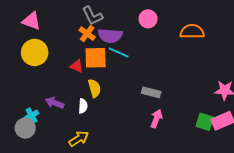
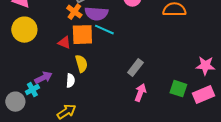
gray rectangle: (151, 92) -> (135, 68), turned -66
purple arrow: (55, 103) -> (43, 78), turned 132
cyan cross: (31, 115) -> (32, 90), moved
green square: (205, 122) -> (178, 89), moved

